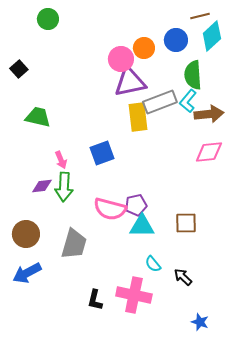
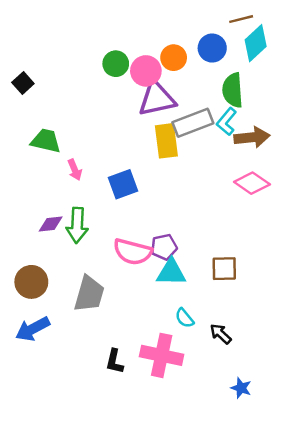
green circle: (48, 19) -> (116, 64), moved
pink diamond: (209, 152) -> (252, 183), turned 40
pink arrow: (61, 160) -> (75, 170), moved

